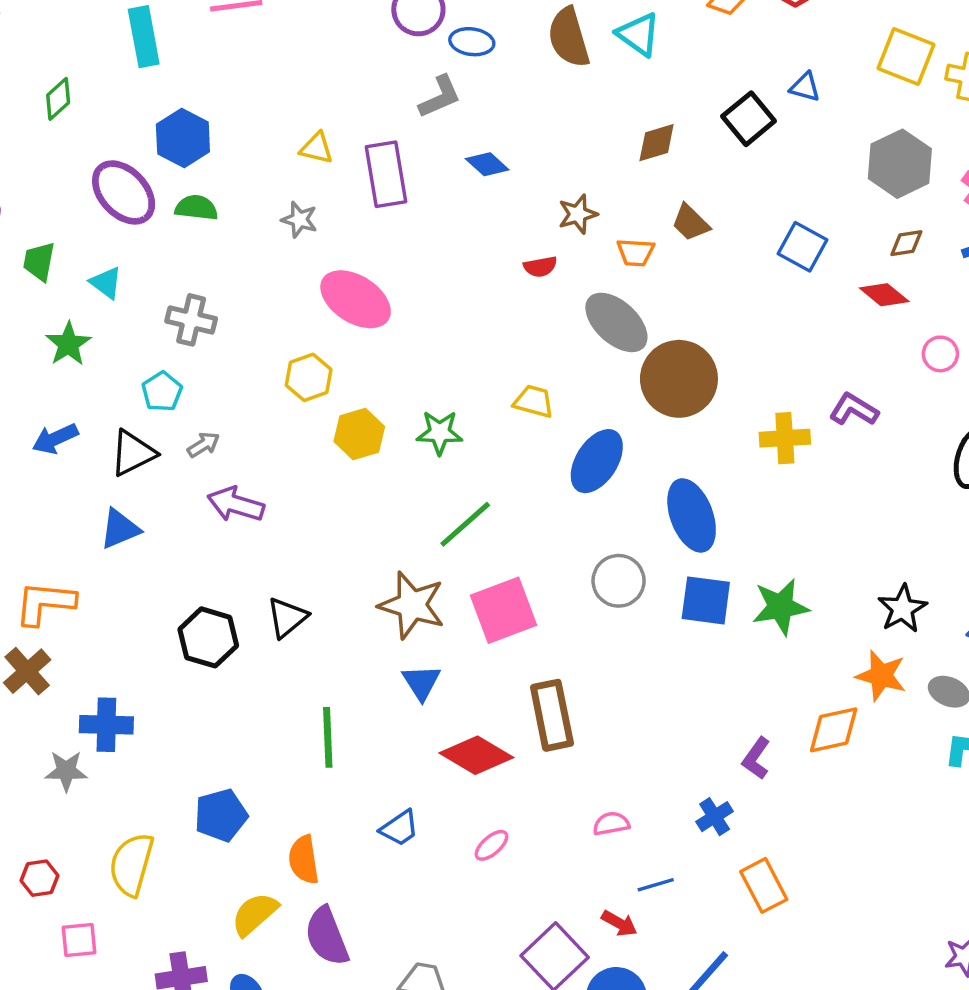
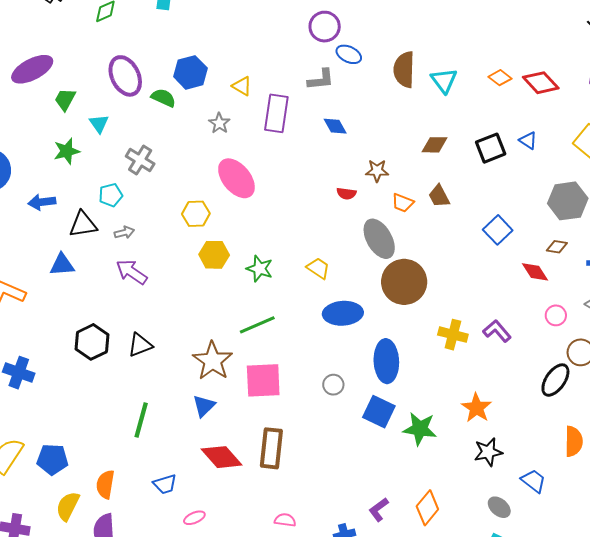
blue hexagon: (183, 138) -> (190, 72), moved
blue ellipse: (597, 461) -> (343, 313), turned 36
gray circle: (619, 581) -> (333, 385), size x0.7
orange star: (881, 676) -> (477, 408), moved
orange diamond: (834, 730) -> (427, 508), turned -56
blue pentagon: (221, 815) -> (52, 459), moved
pink ellipse: (491, 845) -> (194, 518), moved
yellow semicircle: (255, 914) -> (68, 506), turned -40

